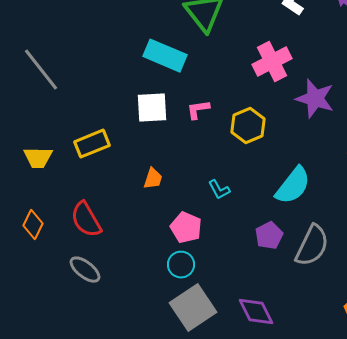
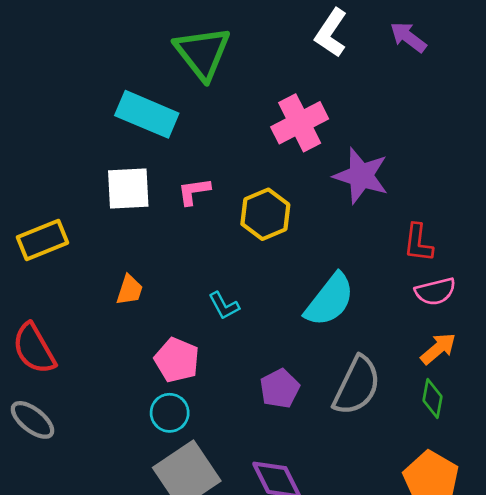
purple pentagon: (269, 236) -> (280, 389), moved

